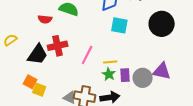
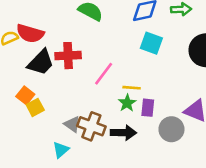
red semicircle: (45, 19) -> (30, 33), moved, size x1.5
gray circle: (143, 78) -> (171, 129), moved
yellow square: (39, 90) -> (35, 107), turned 32

